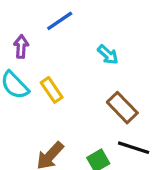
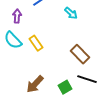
cyan arrow: (108, 55) -> (71, 13), moved

